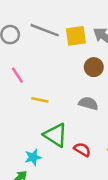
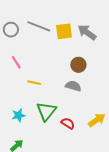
brown circle: (94, 67) -> (78, 65), moved
green triangle: (55, 135) -> (46, 111), turned 35
cyan star: (33, 157) -> (18, 115), moved

